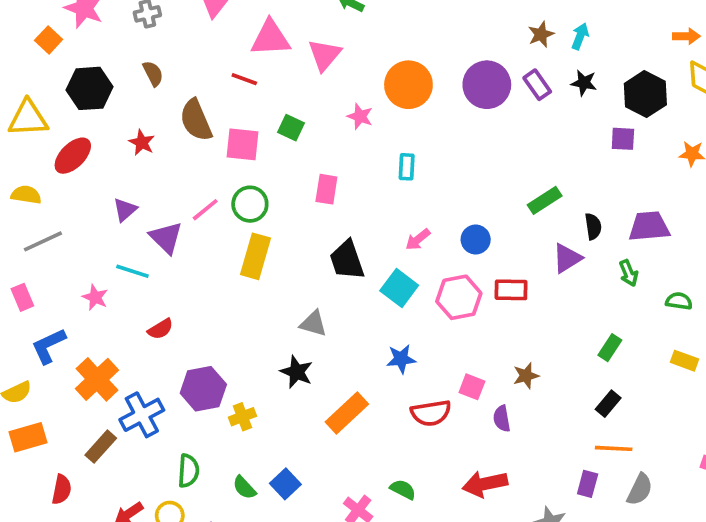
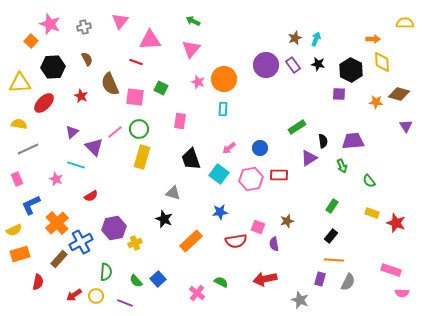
pink triangle: (325, 55) -> (191, 49), moved
orange circle: (408, 85) -> (224, 79), moved
green semicircle: (679, 301) -> (369, 181), turned -136

